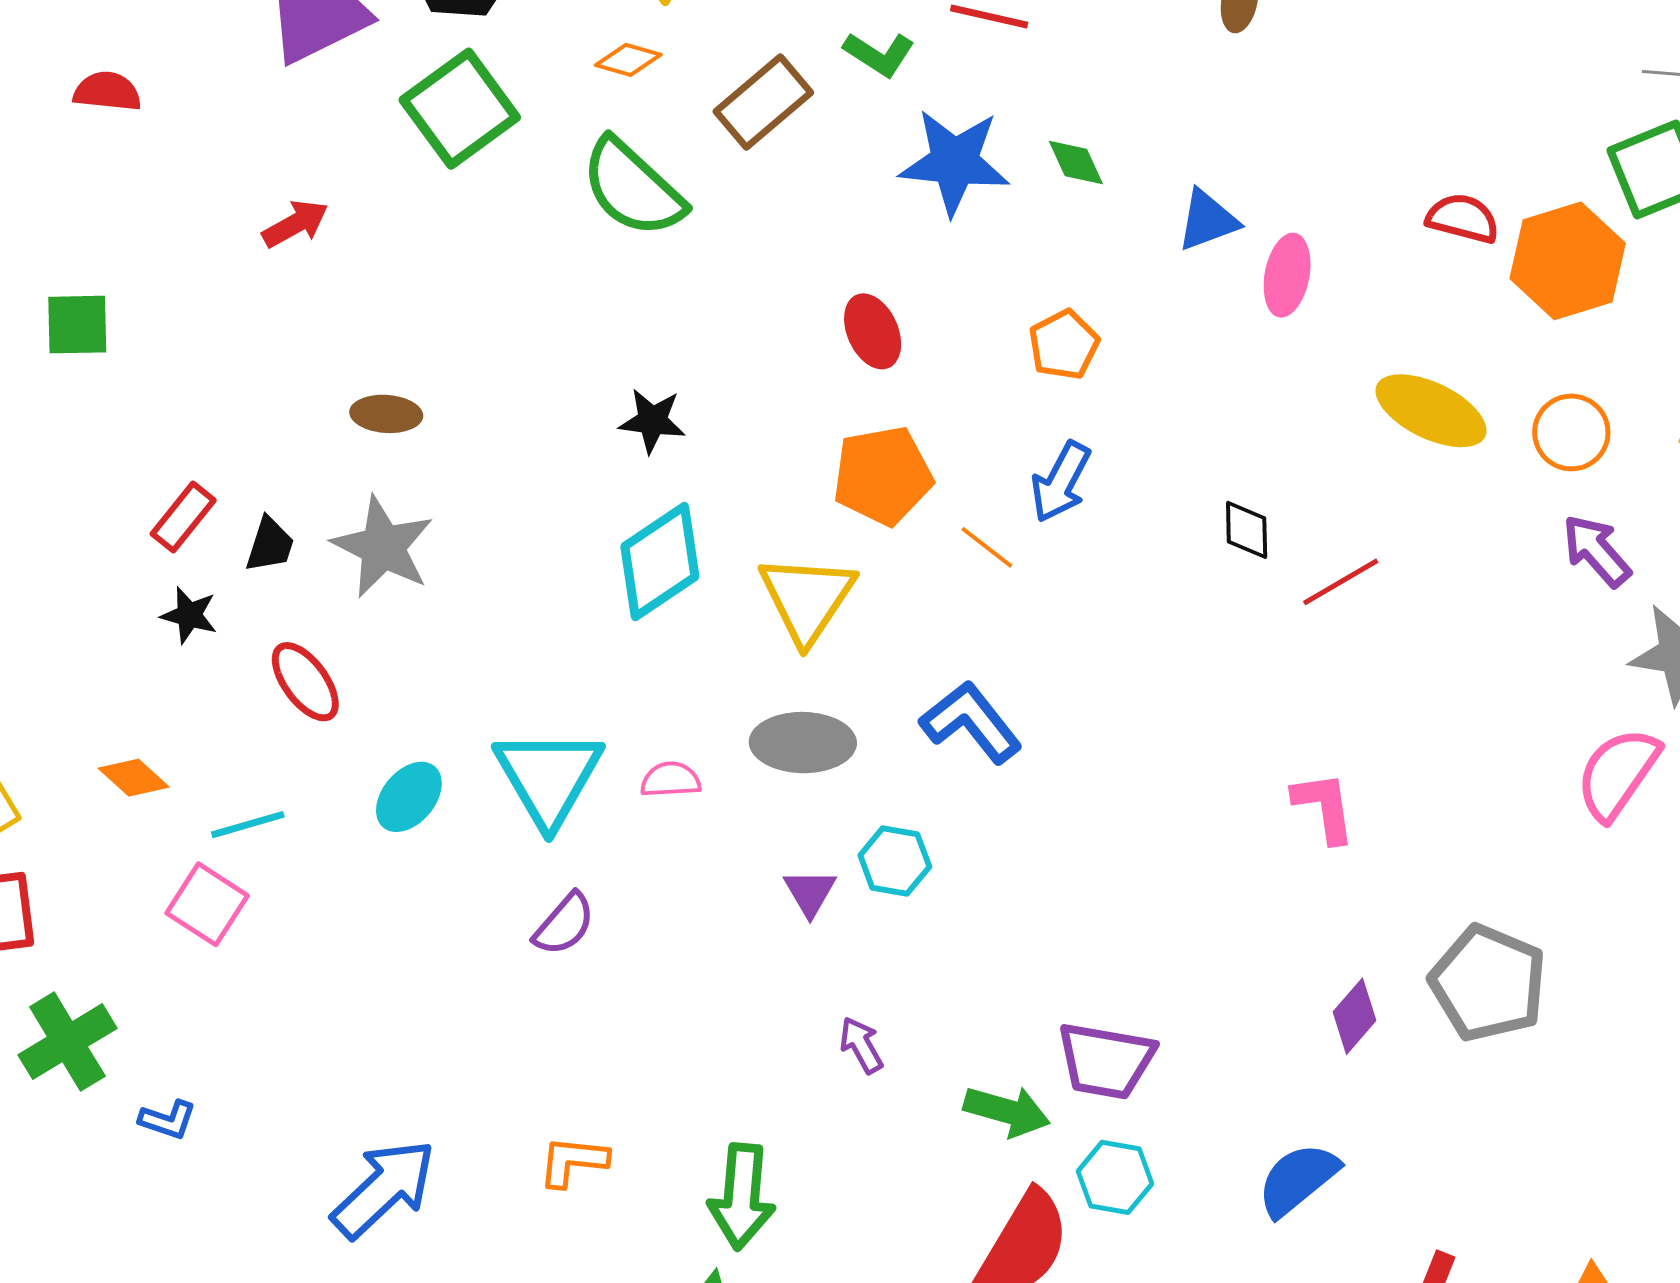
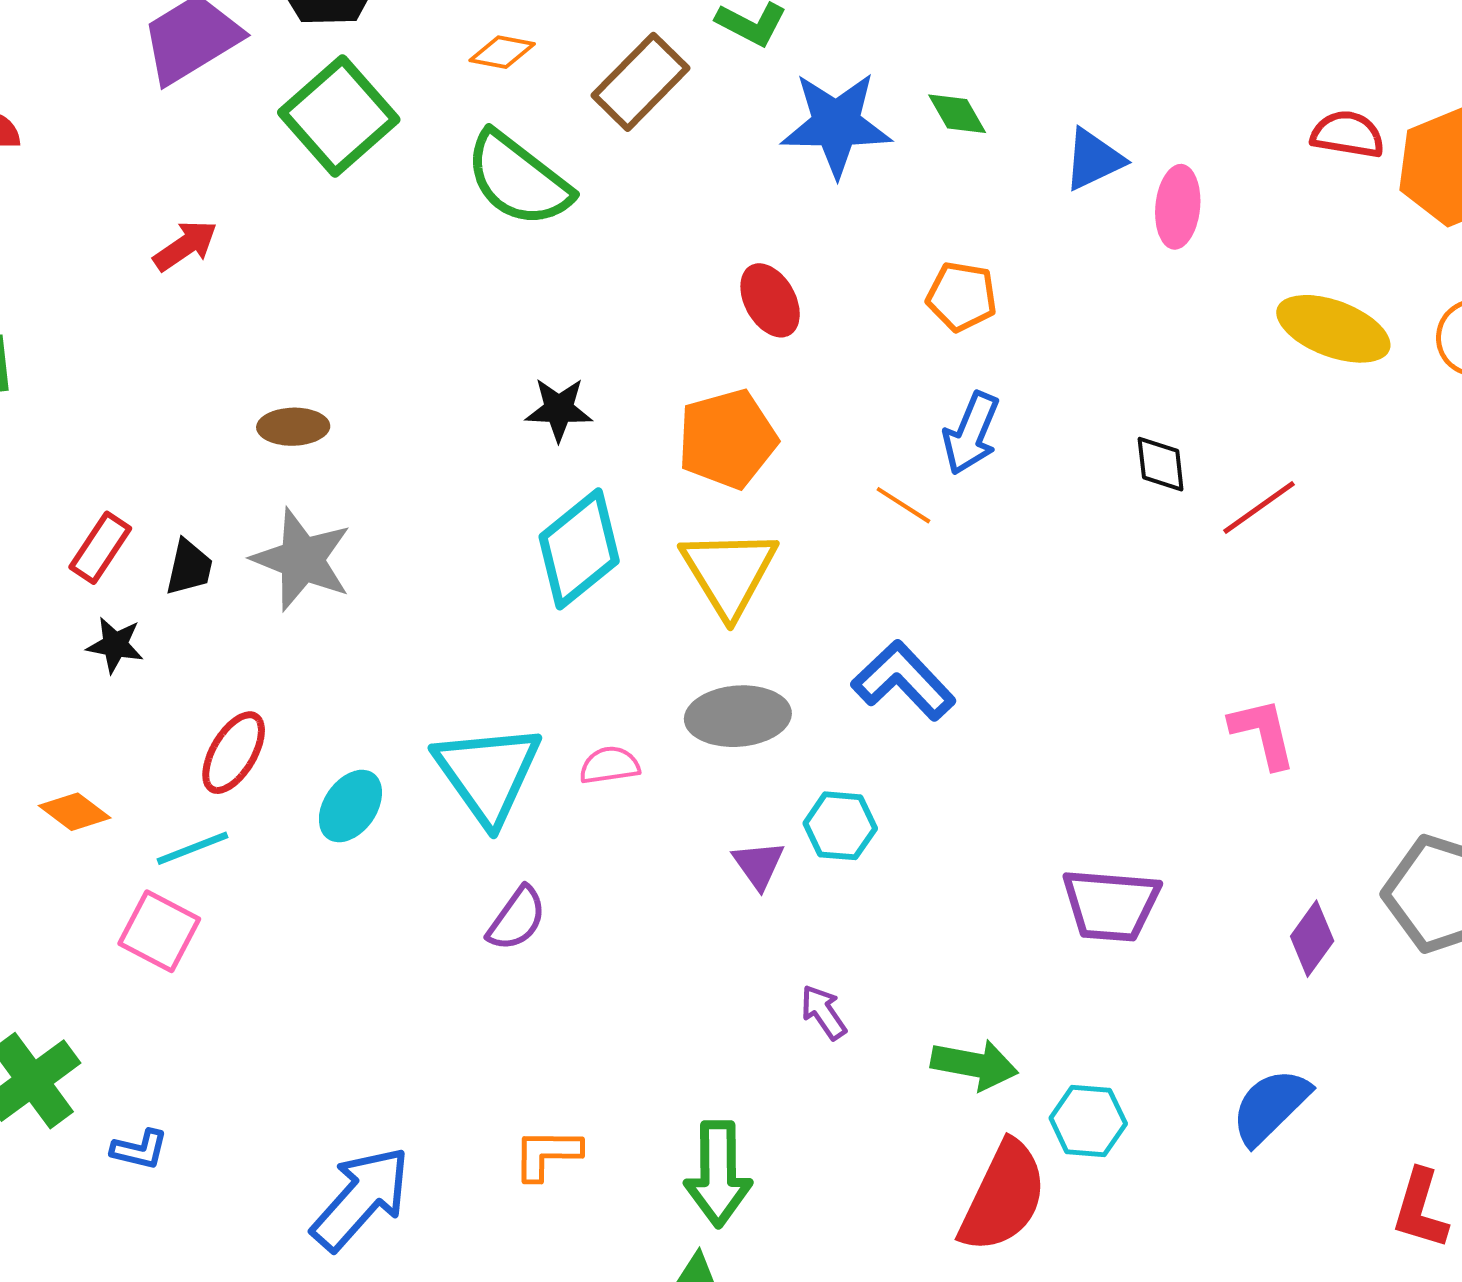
orange pentagon: (1064, 345) -> (962, 296), turned -30
orange pentagon: (883, 476) -> (727, 439), moved
red ellipse: (305, 682) -> (234, 753), moved, turned 72
purple trapezoid: (1106, 1061) -> (1111, 905), moved

